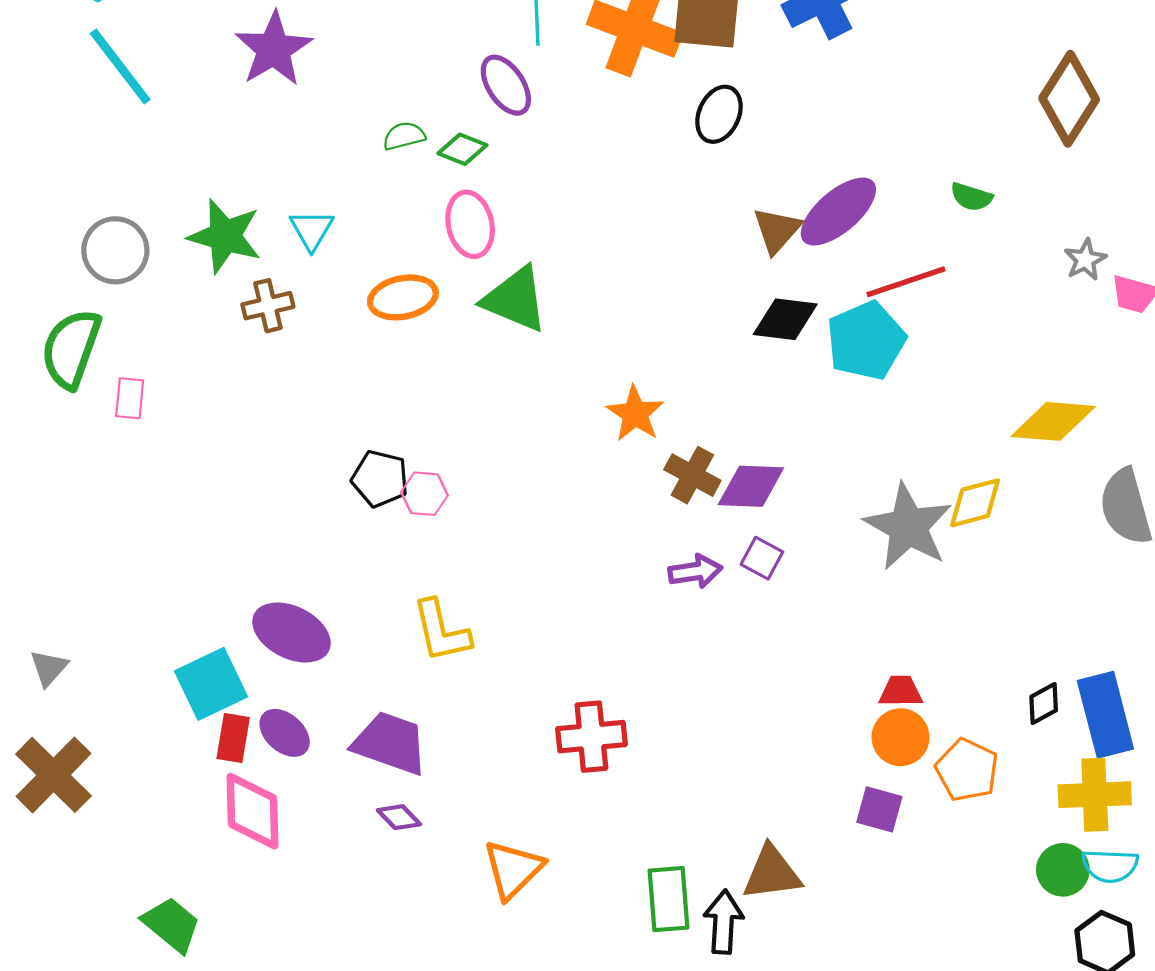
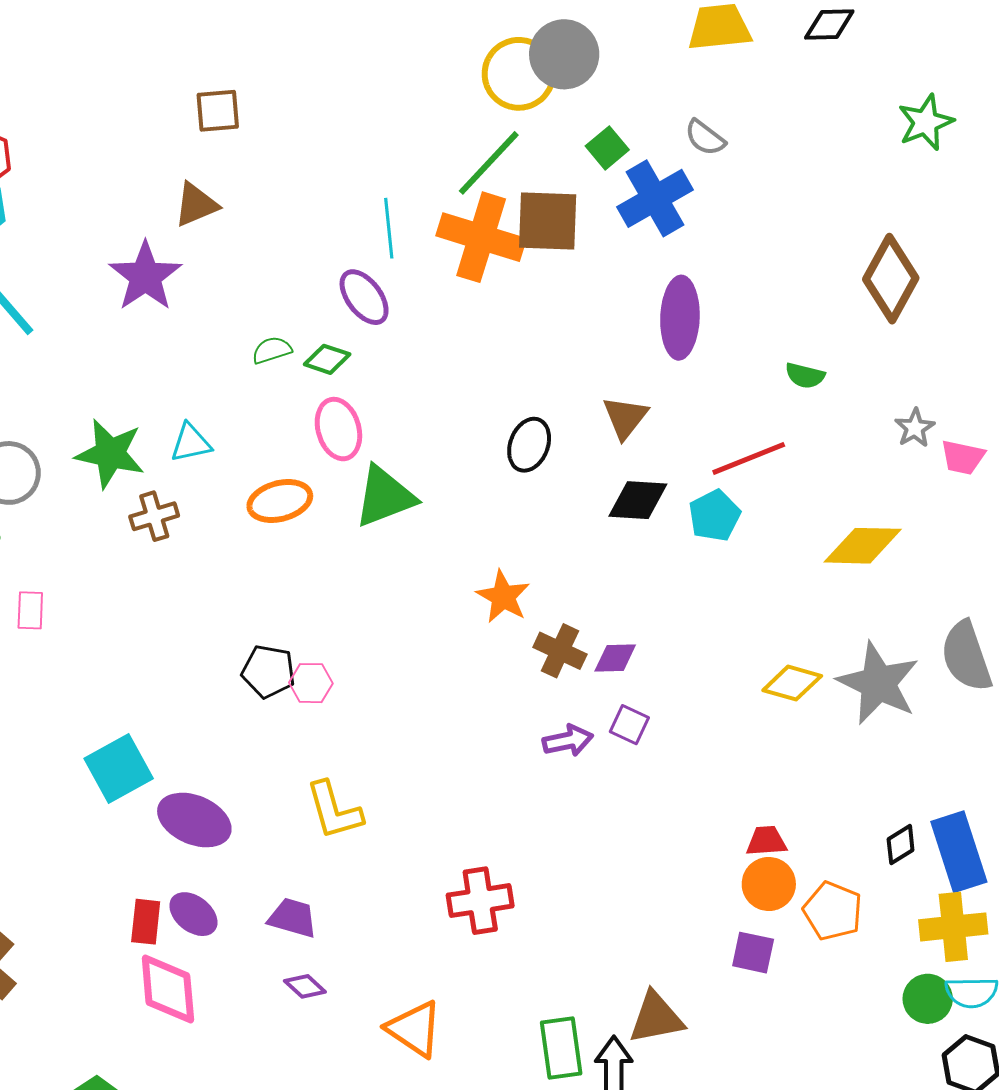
black ellipse: (719, 114) -> (529, 445), moved
purple ellipse: (838, 212) -> (680, 318), moved, turned -44
cyan triangle: (312, 230) -> (191, 443), turned 51
green triangle: (515, 299) -> (385, 497), turned -40
cyan pentagon: (866, 341) -> (715, 516), size x0.7
yellow diamond: (1053, 421) -> (863, 546), moved
purple diamond: (751, 486) -> (615, 658), size x0.7
yellow diamond: (975, 503) -> (792, 683), moved, turned 34
gray star: (908, 527) -> (878, 683), moved
cyan square: (211, 684) -> (119, 768), moved
purple trapezoid: (390, 743) -> (293, 918), size x0.7
orange triangle: (513, 869) -> (414, 1029), turned -38

